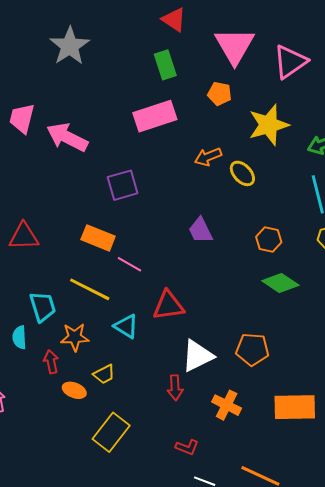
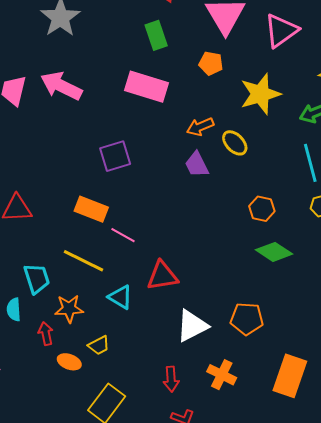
pink rectangle: (155, 116) -> (147, 87), turned 36
pink arrow: (67, 137) -> (61, 86), moved
purple trapezoid: (200, 230) -> (197, 165), moved
red arrow: (175, 388) -> (171, 379), moved
orange rectangle: (295, 407) -> (290, 376), turned -69

